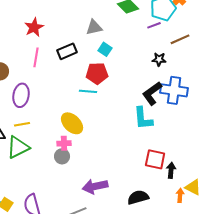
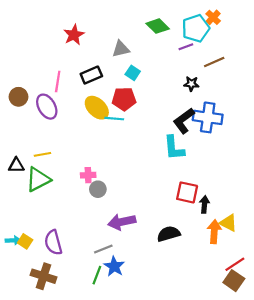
red star: (34, 27) -> (74, 35), moved
purple ellipse: (21, 95) -> (47, 107), moved, turned -40
yellow ellipse: (72, 123) -> (97, 108), moved
gray circle: (62, 156) -> (98, 189), moved
orange arrow: (180, 195) -> (214, 232), size x1.5

